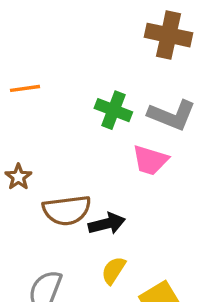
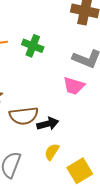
green cross: (113, 110) -> (33, 46), moved

